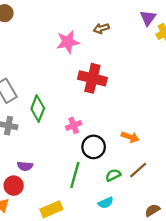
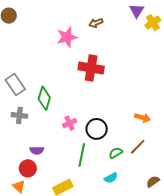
pink cross: (74, 125) -> (69, 123), moved
orange arrow: (130, 137) -> (142, 118), moved

